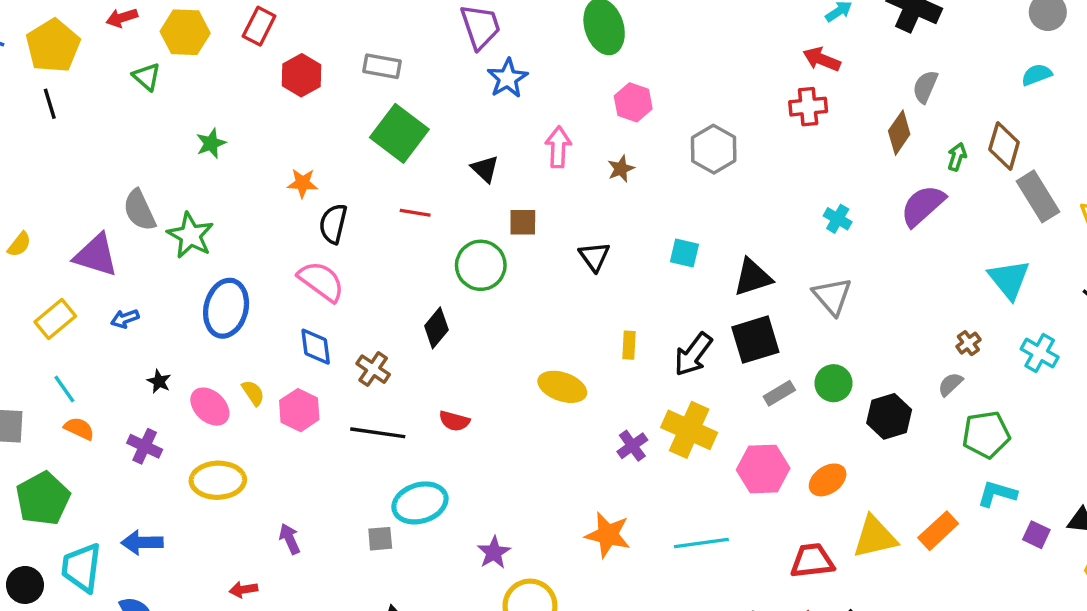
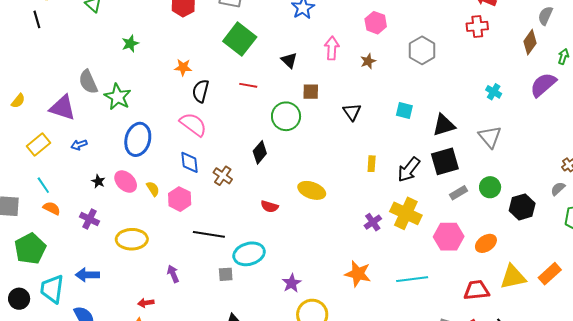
yellow ellipse: (562, 387) -> (312, 190), moved
pink ellipse: (210, 407) -> (126, 182), moved
black line: (378, 433) -> (209, 234), moved

